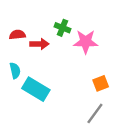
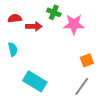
cyan rectangle: (36, 89) -> (35, 81), moved

